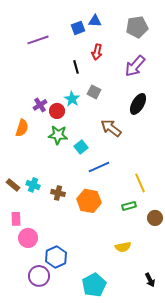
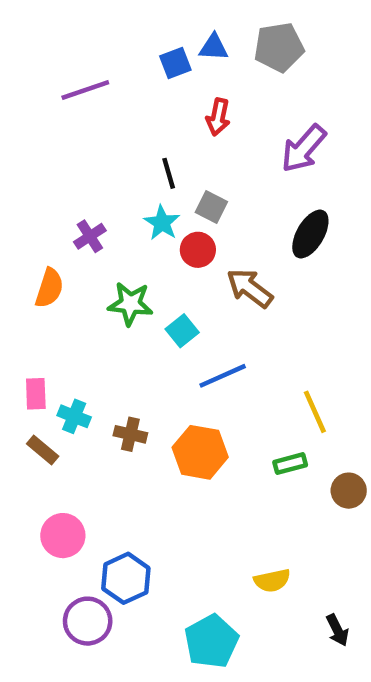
gray pentagon: (137, 27) -> (279, 47), moved
black line: (76, 67) -> (169, 173), moved
red circle: (57, 111) -> (198, 250), moved
brown rectangle: (13, 185) -> (43, 450), moved
pink rectangle: (16, 219) -> (36, 394), moved
yellow semicircle: (123, 247) -> (272, 581), moved

